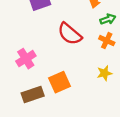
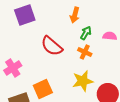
green arrow: (108, 19) -> (86, 33), turned -40
yellow star: (104, 73) -> (83, 81), size x1.5

